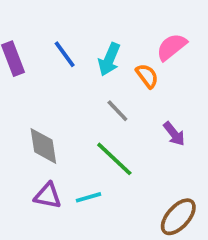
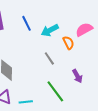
cyan arrow: (109, 59) -> (50, 30), turned 30
green line: (114, 159) -> (55, 91), moved

